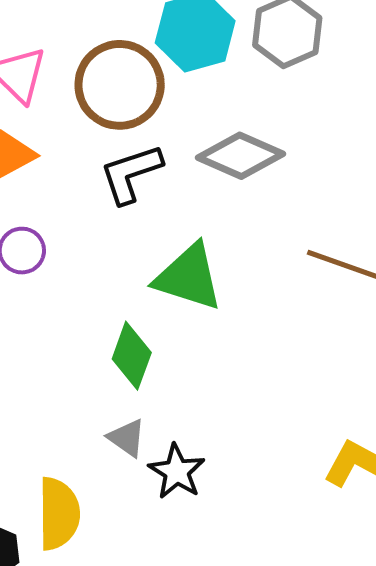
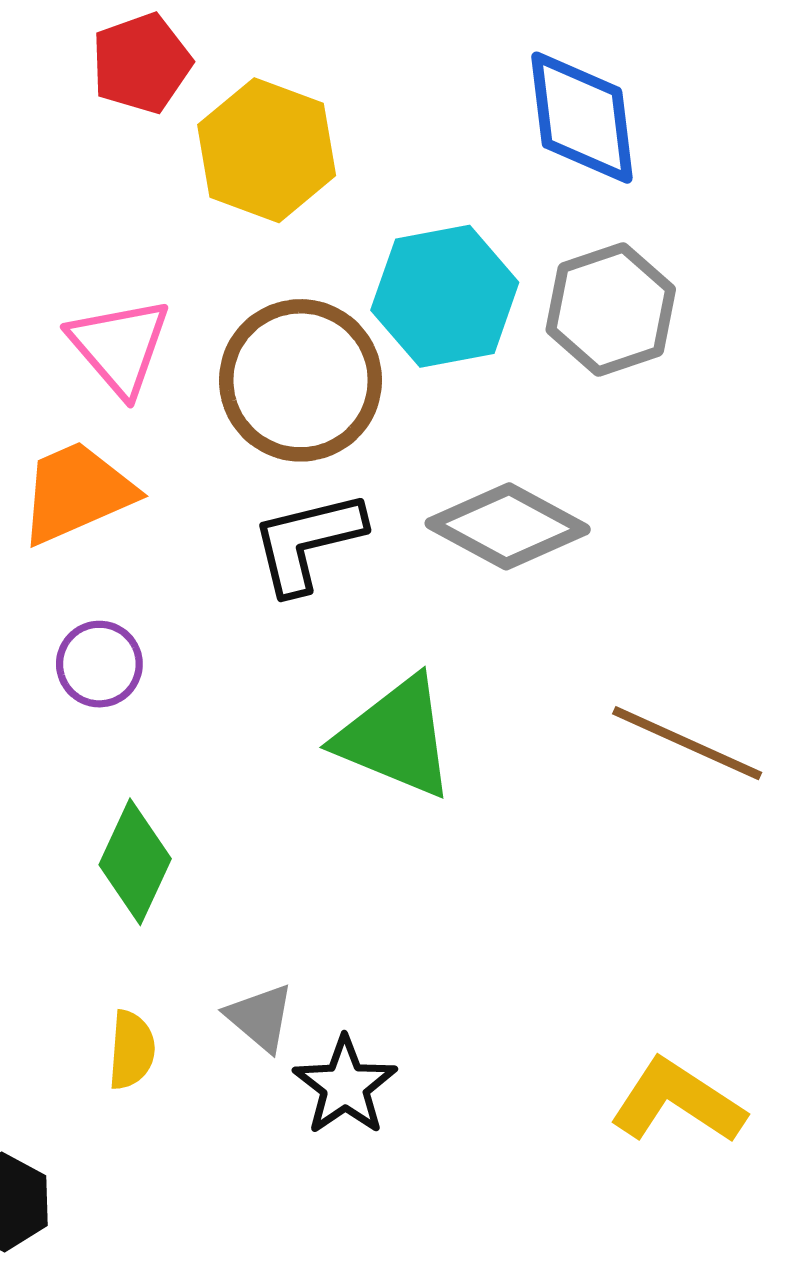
green diamond: (132, 356) -> (135, 862), moved
yellow semicircle: (59, 514) -> (131, 1050), moved, size x0.6

